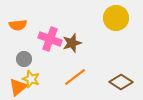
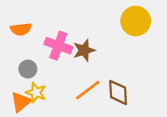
brown diamond: (121, 82) -> (118, 92), moved, turned 55

